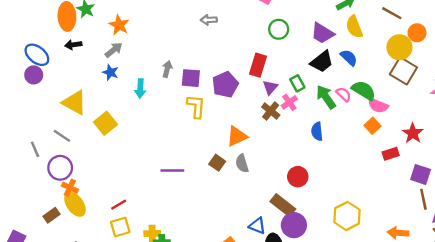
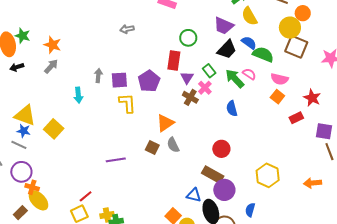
green circle: (279, 29) -> (188, 38), moved
blue star: (110, 72) -> (24, 131), moved
green semicircle: (364, 90) -> (263, 54), moved
red line: (119, 205) -> (86, 196), moved

